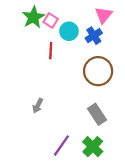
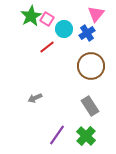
red line: (51, 51) -> (47, 47), turned 49
gray arrow: (38, 106) -> (35, 98), turned 40

